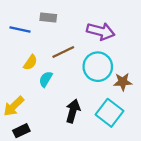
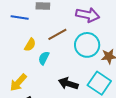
black arrow: (73, 111) -> (68, 84), turned -84

